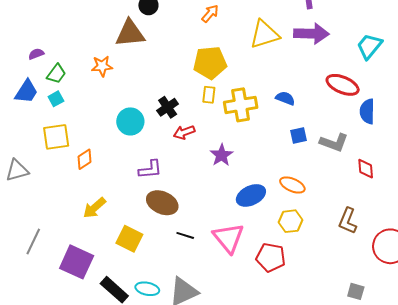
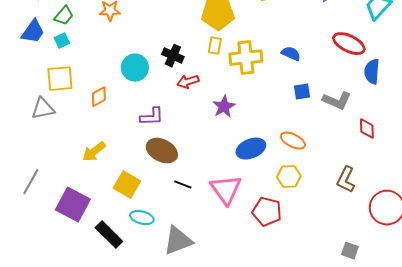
black cross: (168, 107) -> (173, 56), turned -35
orange diamond: (85, 159) -> (99, 97), moved
gray triangle: (17, 170) -> (43, 109), moved
cyan ellipse: (147, 289) -> (142, 218), moved

